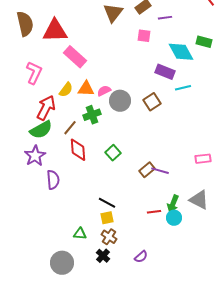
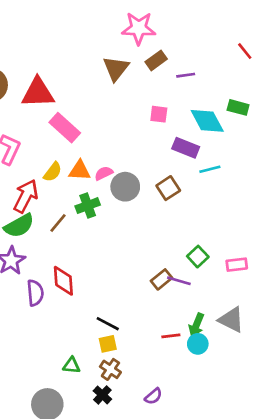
pink square: (144, 36) -> (159, 114), moved
red diamond: (78, 150) -> (63, 281), moved
green square: (113, 153) -> (198, 257), moved

